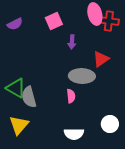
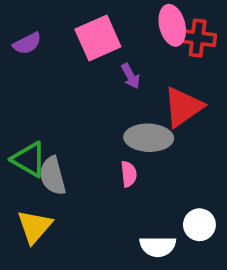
pink square: (54, 21) -> (98, 38), size x1.4
purple arrow: (72, 42) -> (131, 76), turned -32
red triangle: (101, 59) -> (183, 107), size x1.4
white semicircle: (74, 134) -> (158, 246), moved

